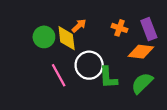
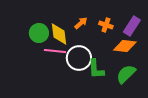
orange arrow: (79, 26) -> (81, 23), moved
purple rectangle: (149, 29) -> (132, 26), turned 54
pink line: (59, 75) -> (55, 51), moved, turned -55

